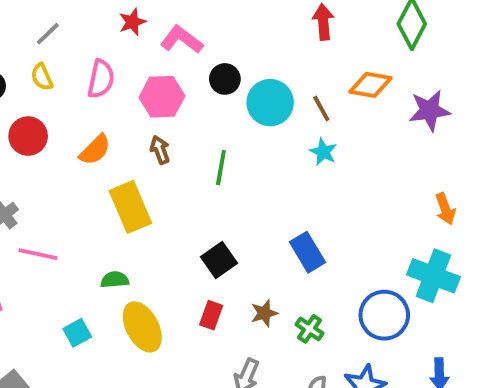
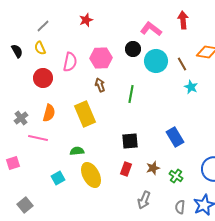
pink L-shape: (182, 40) -> (151, 29), moved
pink semicircle: (101, 79) -> (70, 62), moved
red circle: (28, 136) -> (43, 78), moved
orange semicircle: (95, 150) -> (49, 113), moved, turned -30
cyan star: (323, 152) -> (191, 87), moved
black square: (219, 260) -> (130, 141), turned 30

